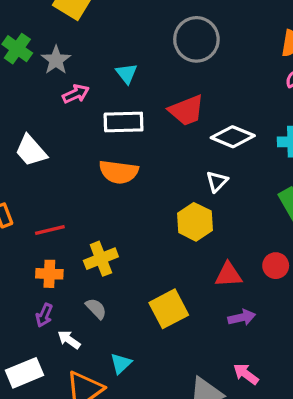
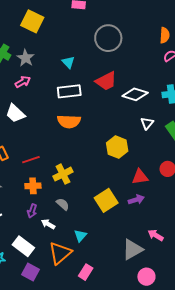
pink arrow: (76, 94) -> (23, 82), moved
white triangle: (217, 181) -> (147, 123), moved
purple arrow: (242, 317) -> (136, 200), moved
white rectangle: (25, 373) -> (23, 246), turned 65

